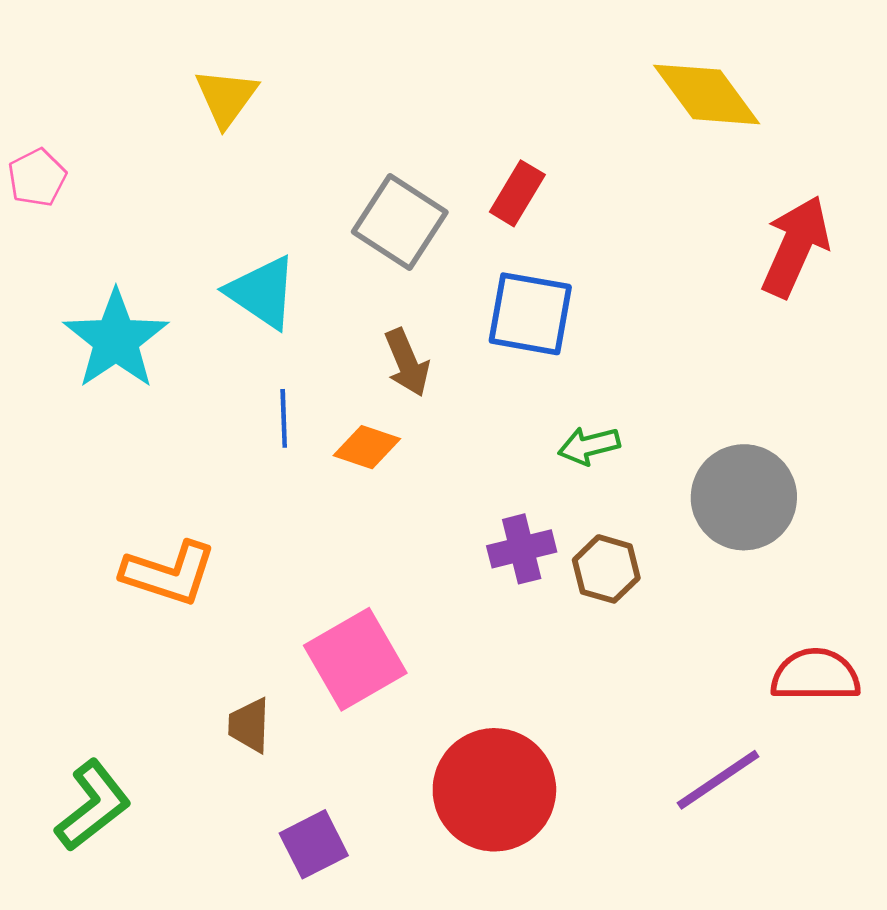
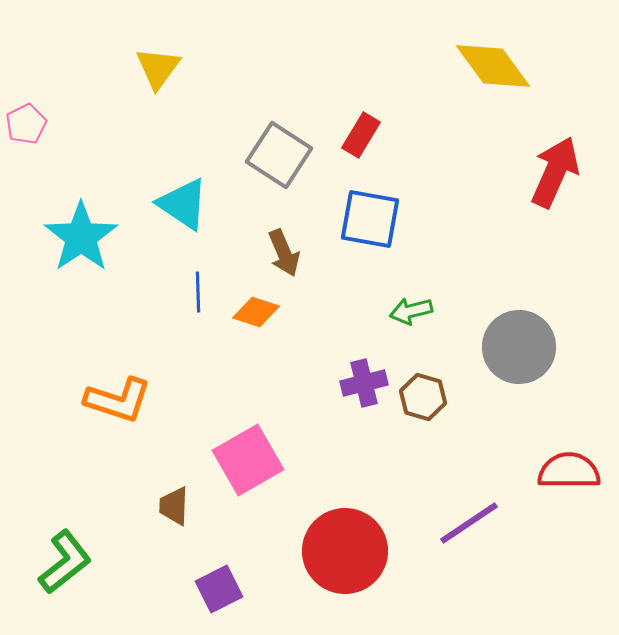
purple line: (718, 780) -> (469, 523), moved

